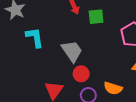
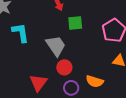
green square: (96, 17) -> (75, 23), moved

